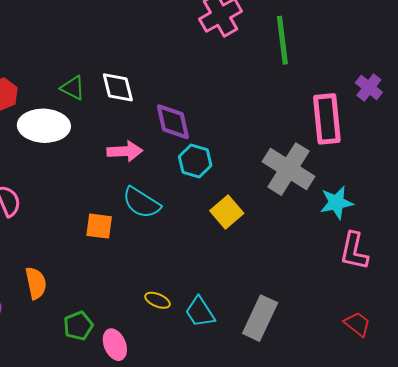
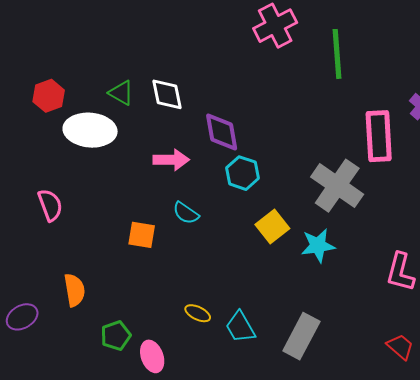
cyan semicircle: (141, 203) -> (186, 213), size x0.7
cyan star: (336, 203) -> (318, 246), moved

